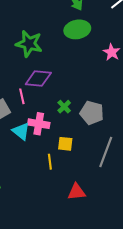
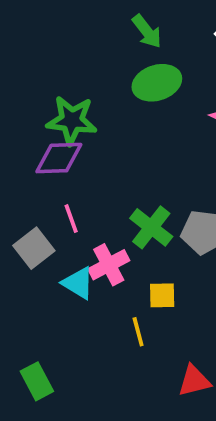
purple diamond: (38, 79) -> (59, 158), moved
green cross: (64, 107) -> (151, 227), size x1.6
pink cross: (39, 124) -> (109, 265), turned -30

